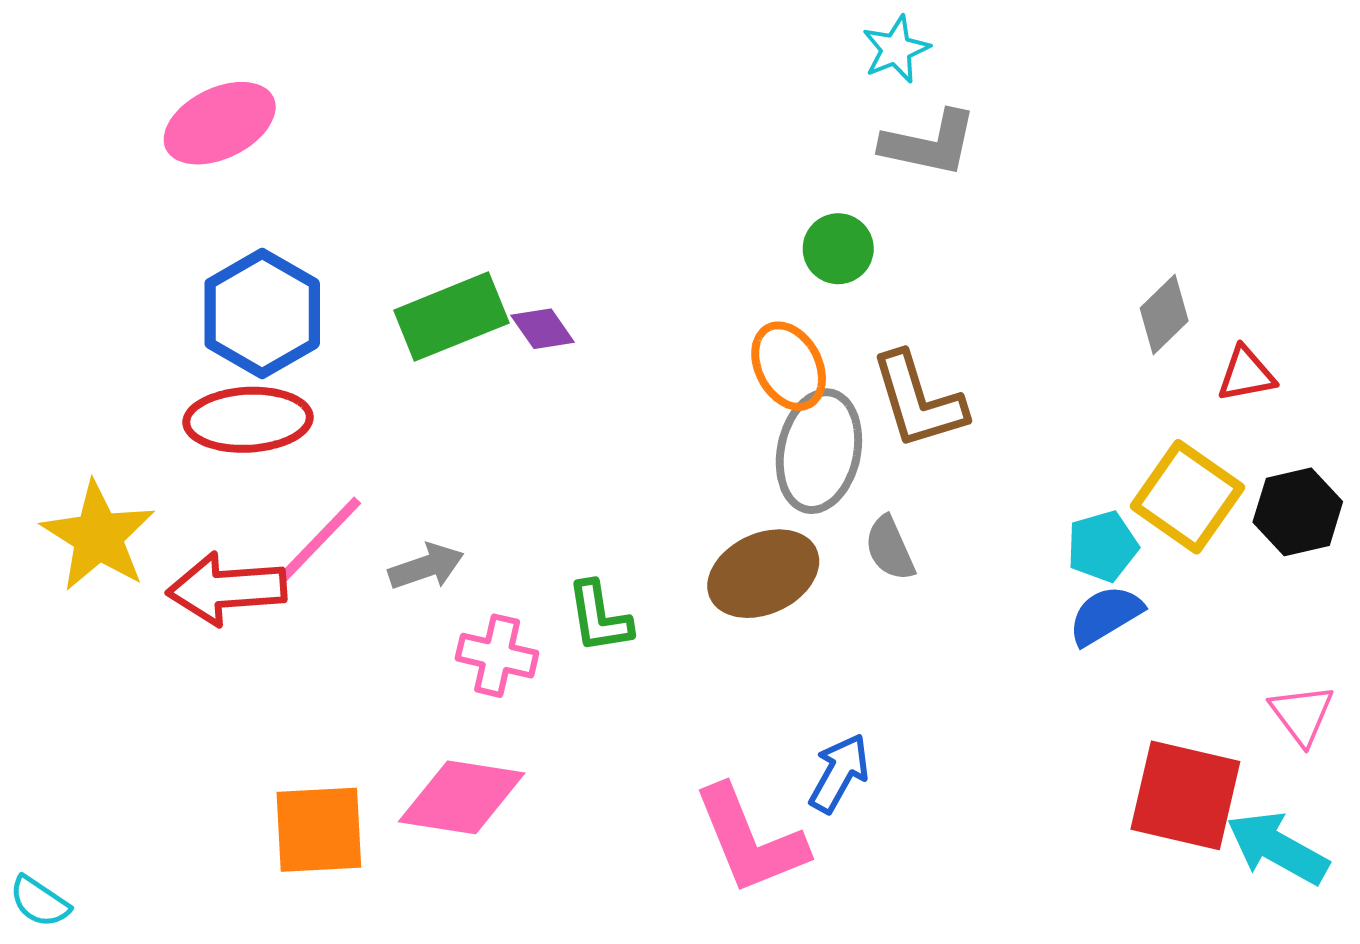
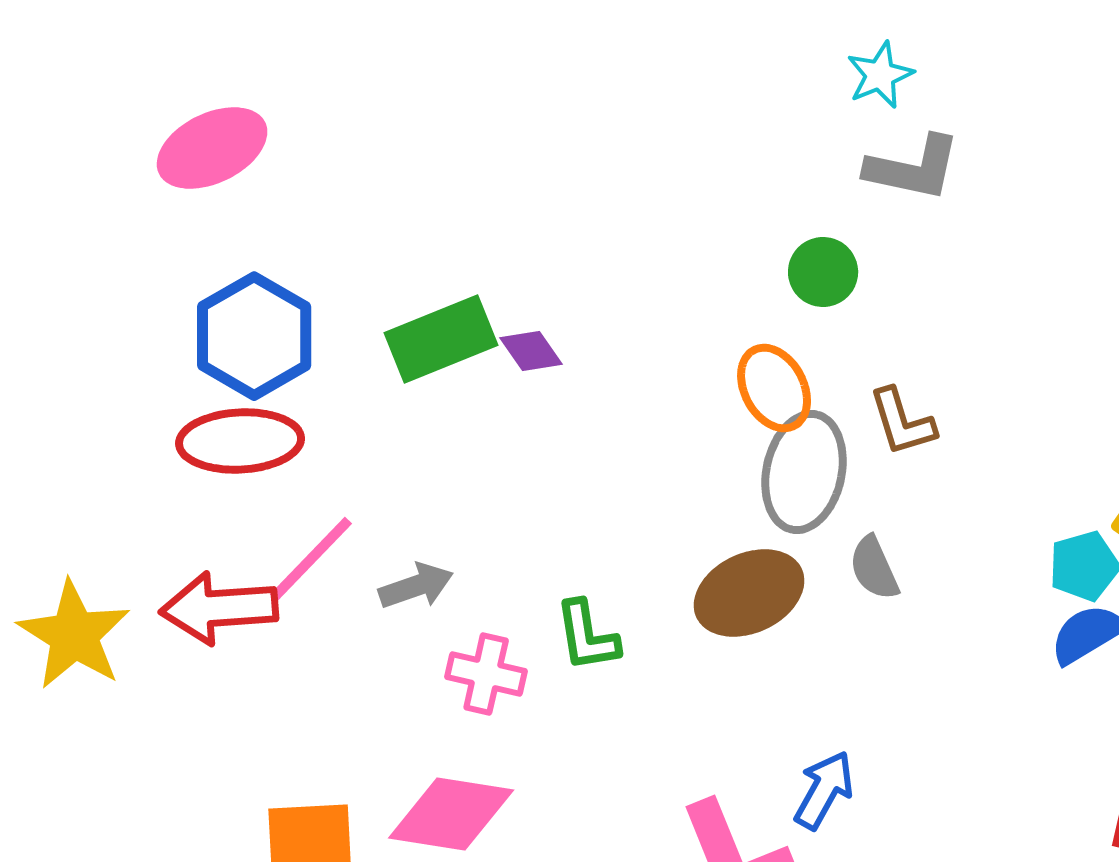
brown L-shape: (918, 401) -> (902, 422), size x0.7
yellow star: (98, 536) -> (74, 635), moved

